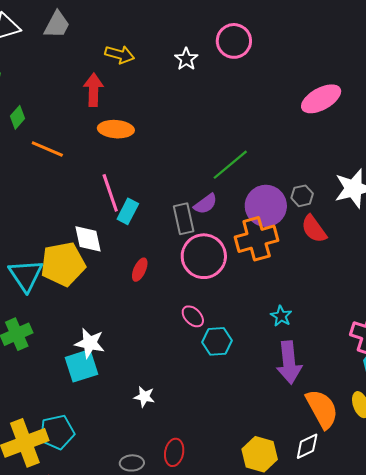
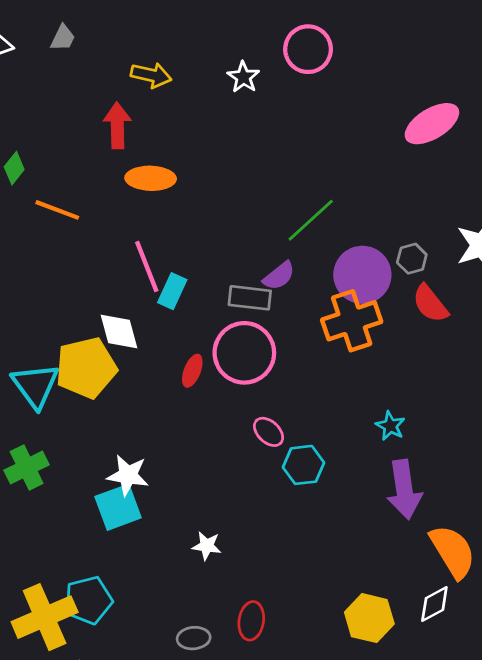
gray trapezoid: (57, 25) -> (63, 38), size x0.7
gray rectangle: (184, 219) -> (250, 298), turned -68
pink circle: (204, 256) -> (244, 353), moved

